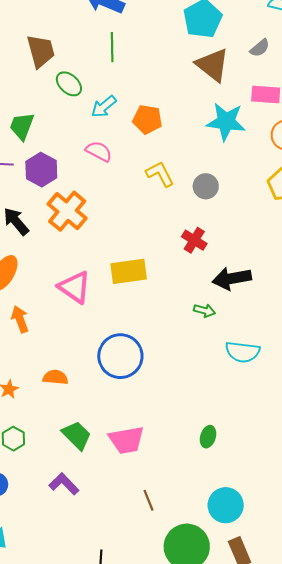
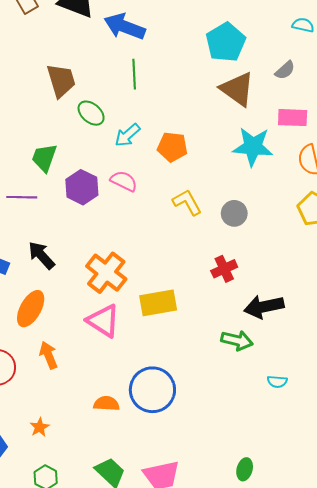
purple hexagon: (41, 170) -> (82, 187), moved
orange cross: (67, 211) -> (106, 273), moved
red cross: (194, 240) -> (224, 269), turned 35
green arrow: (204, 311) -> (237, 341), size x1.4
cyan semicircle: (243, 352) -> (277, 382), size x0.6
orange semicircle: (55, 377) -> (106, 404), moved

